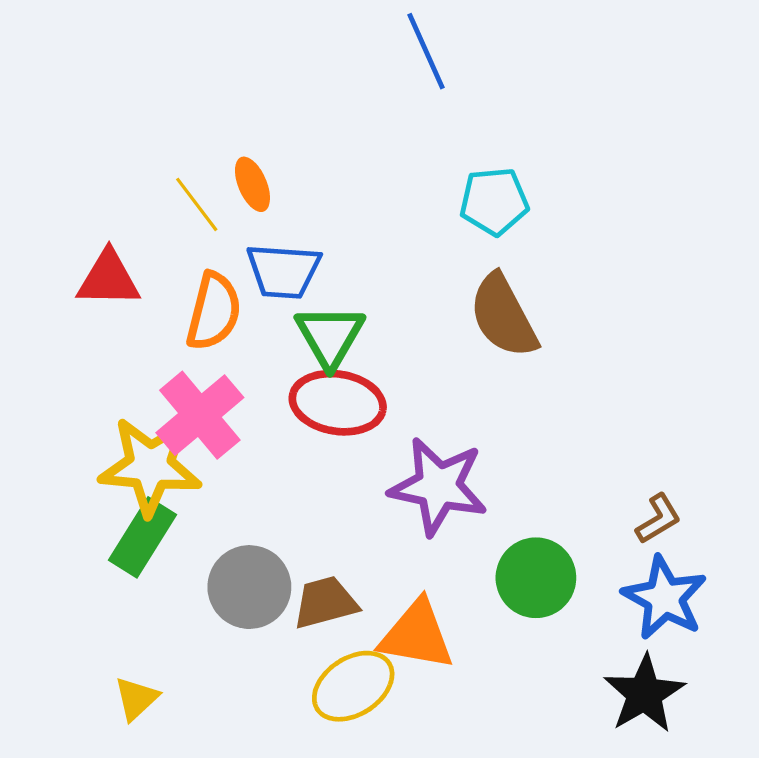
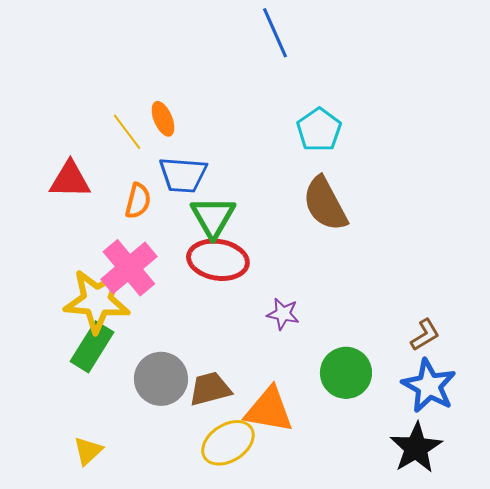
cyan pentagon: (494, 201) -> (319, 130), turned -30
orange semicircle: (214, 311) -> (138, 201), size x0.7
purple star: (438, 486) -> (283, 314), size x0.5

